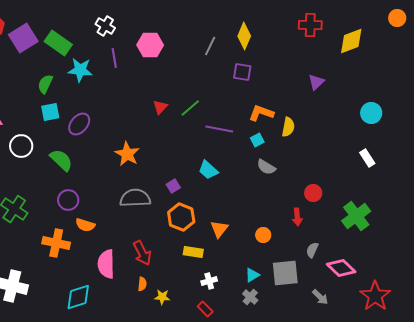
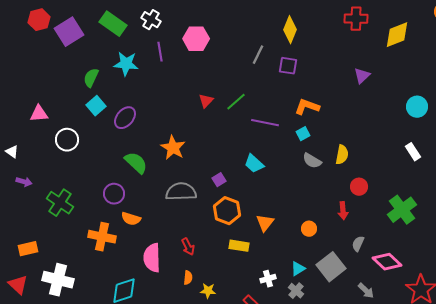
green rectangle: (58, 43) -> (113, 24), moved
gray line: (210, 46) -> (258, 55), moved
cyan square: (50, 112) -> (96, 106), turned -30
yellow semicircle: (288, 127) -> (342, 155), moved
green semicircle: (61, 160) -> (136, 163), moved
red arrow: (142, 253) -> (188, 247), size x0.7
gray square: (285, 273) -> (331, 267), turned -32
white cross: (209, 281) -> (268, 279), moved

